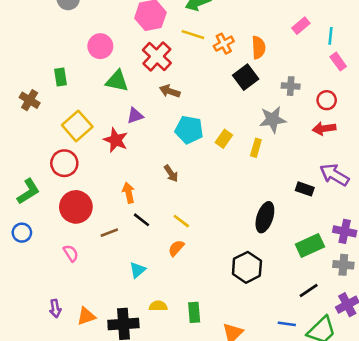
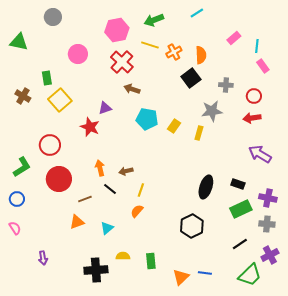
green triangle: (117, 81) -> (19, 42), moved
yellow square: (77, 126) -> (60, 100), moved
brown arrow: (171, 173) -> (126, 171), moved, turned 112
black rectangle: (305, 189) -> (238, 184), moved
yellow line: (181, 221) -> (141, 190), turned 72
pink semicircle: (71, 253) -> (15, 228), moved
orange triangle: (86, 316) -> (77, 222), moved
blue line: (287, 324) -> (205, 273), moved

